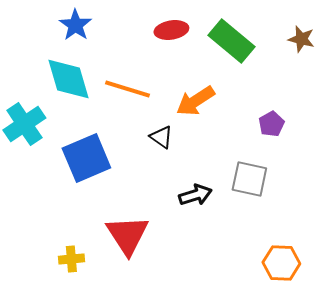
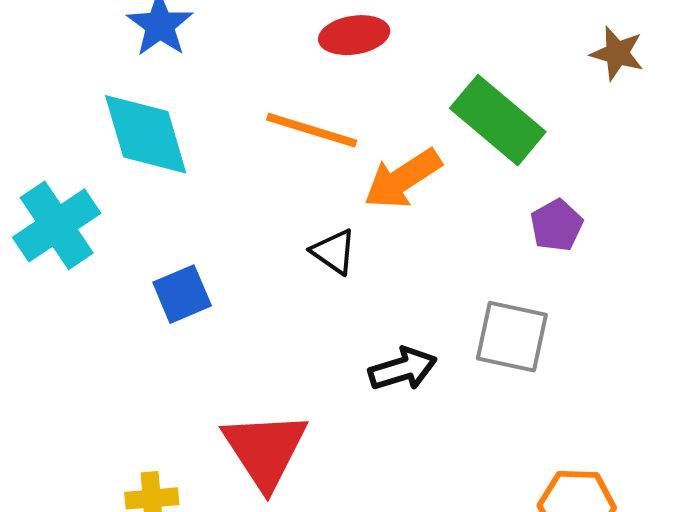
green rectangle: (231, 41) -> (498, 120), moved
orange line: (127, 89) -> (312, 130), moved
blue square: (86, 158) -> (182, 294), size x0.6

